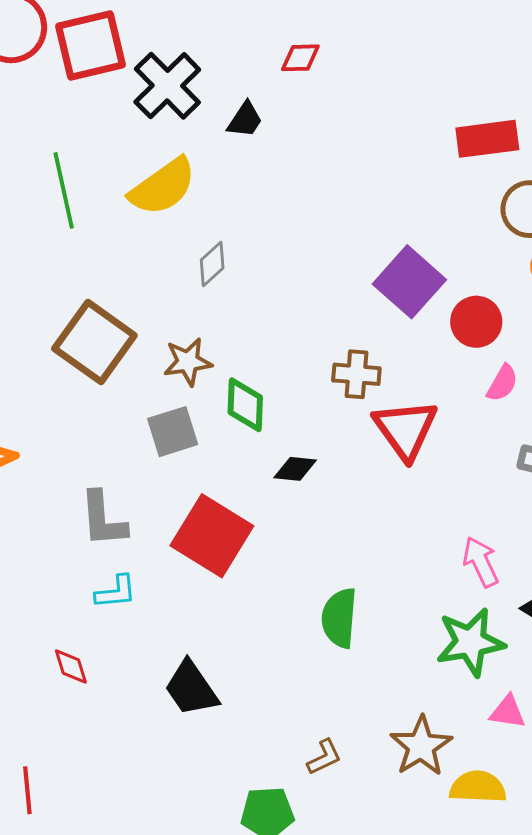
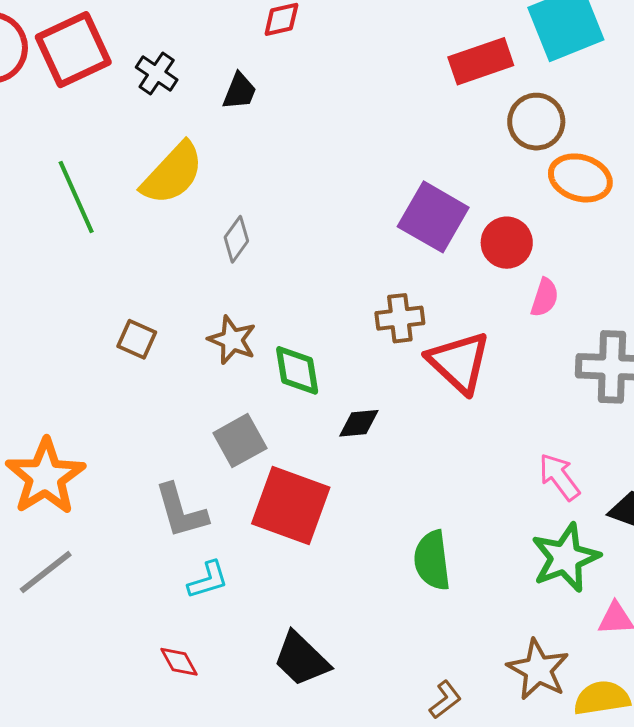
black cross: (167, 86) -> (157, 73), size x0.6
brown square: (94, 342) -> (137, 339), size x0.5
brown star: (188, 362) -> (232, 340), turned -30
gray square: (173, 432) -> (240, 441), moved

